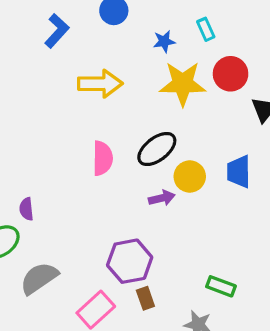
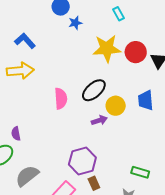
blue L-shape: (57, 31) -> (25, 41), moved, turned -80
blue star: (164, 41) -> (75, 23), moved
red circle: (231, 74) -> (136, 52), moved
yellow arrow: (100, 84) -> (20, 71), moved

